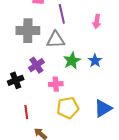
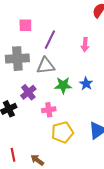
purple line: (62, 14) -> (50, 40), turned 42
green star: (72, 61) -> (63, 85), turned 30
red line: (26, 112) -> (13, 155), moved

